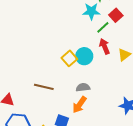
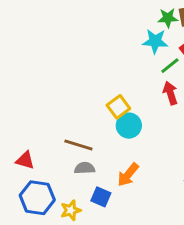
cyan circle: (84, 56) -> (129, 126), moved
gray semicircle: (83, 87) -> (85, 168), moved

